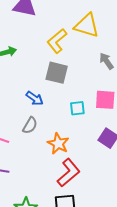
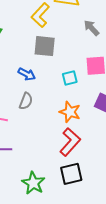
orange star: (58, 144) -> (70, 112), moved

